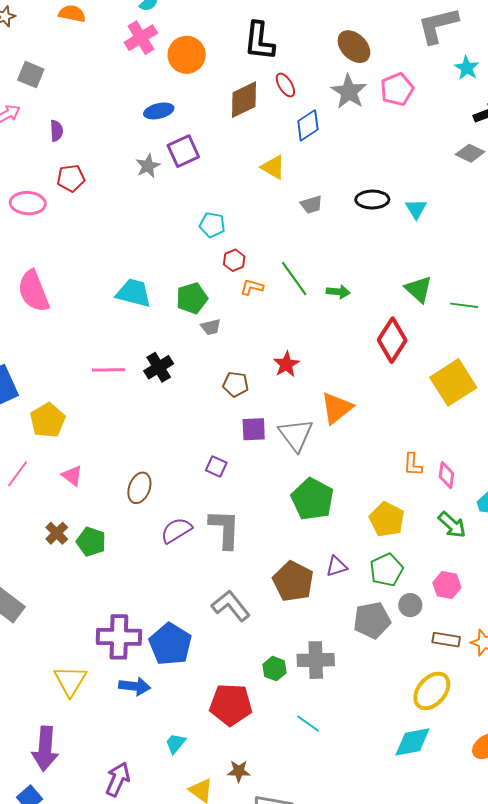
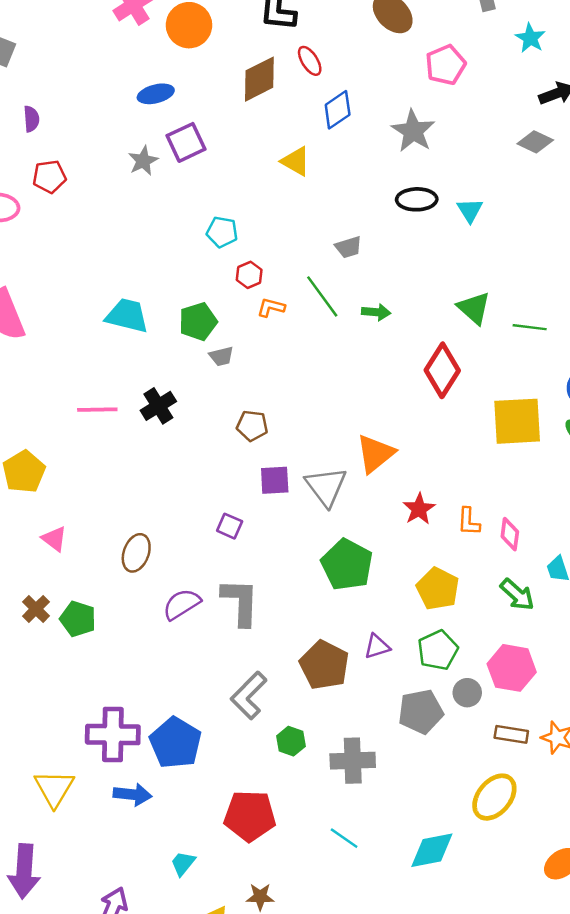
gray star: (349, 92) -> (413, 131), moved
gray trapezoid: (311, 205) -> (348, 247), moved
red star: (286, 364) -> (419, 509), moved
yellow square: (453, 382) -> (517, 421), turned 30
pink hexagon: (447, 585) -> (512, 668), size x1.4
gray L-shape: (231, 606) -> (249, 695), turned -96
green hexagon: (275, 669) -> (291, 741), moved
cyan diamond: (412, 742) -> (432, 850), moved

